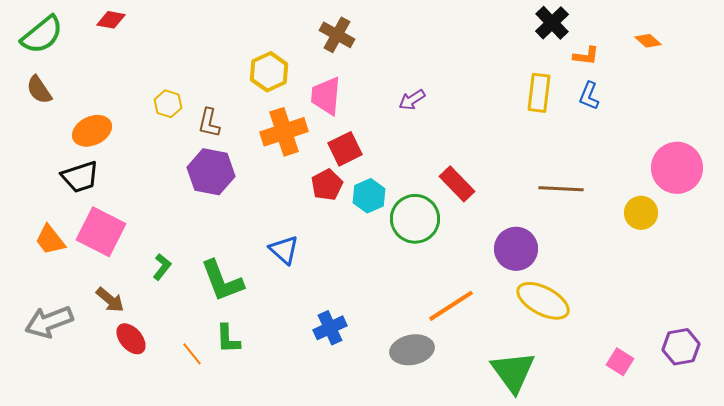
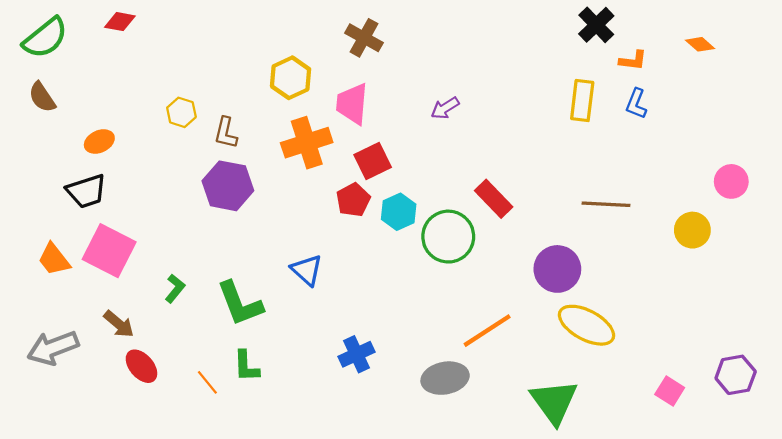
orange ellipse: (92, 131) -> (99, 142), size x0.7
pink circle: (677, 168) -> (731, 181), size x0.6

